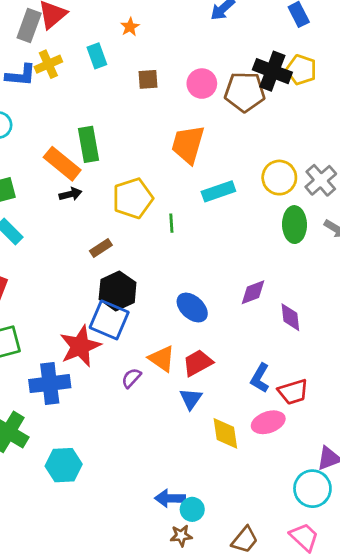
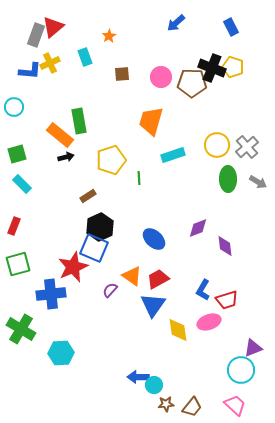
blue triangle: (191, 399) -> (153, 305), size x1.5
brown star: (181, 536) -> (166, 404), moved

